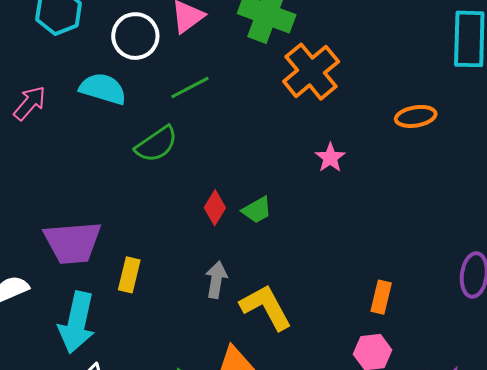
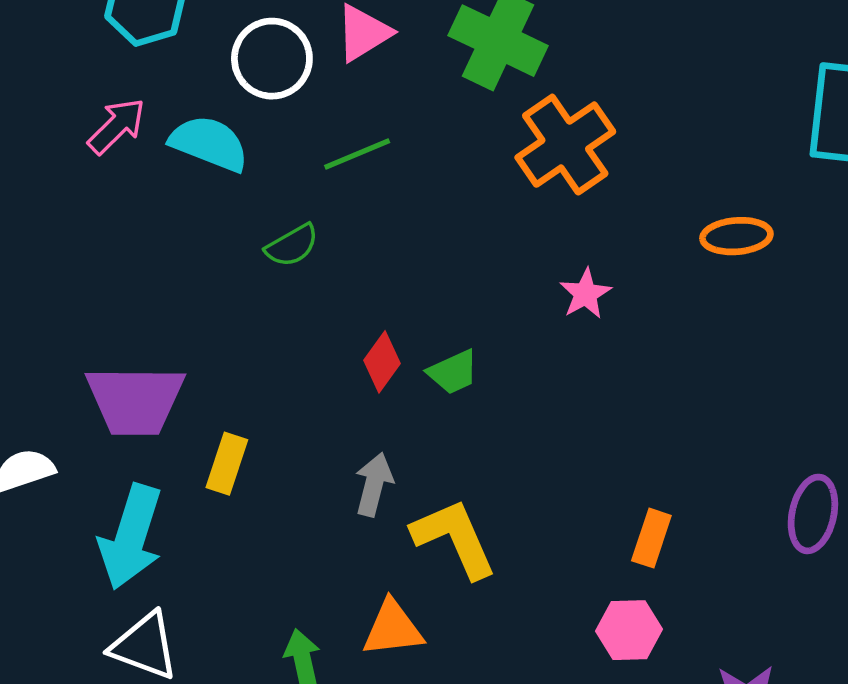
pink arrow: (30, 103) -> (117, 126), moved
green semicircle: (156, 144) -> (292, 245), size x0.7

